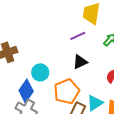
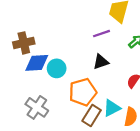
blue diamond: (26, 91) -> (37, 63), moved, turned 45

